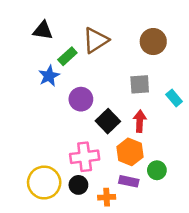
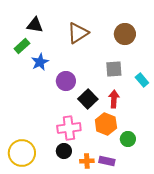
green rectangle: (67, 56) -> (22, 46), moved
purple rectangle: (129, 181) -> (107, 161), moved
yellow circle: (44, 182) -> (22, 153), moved

